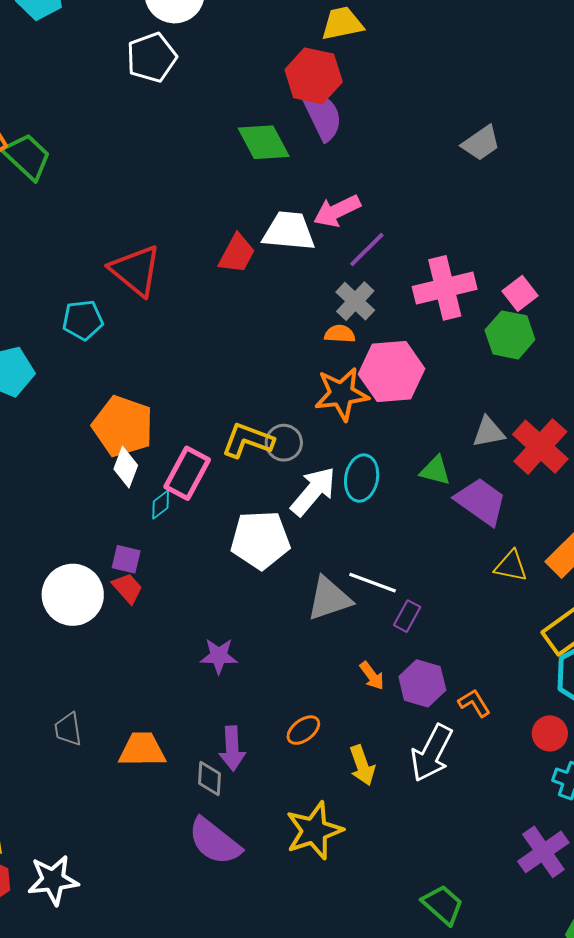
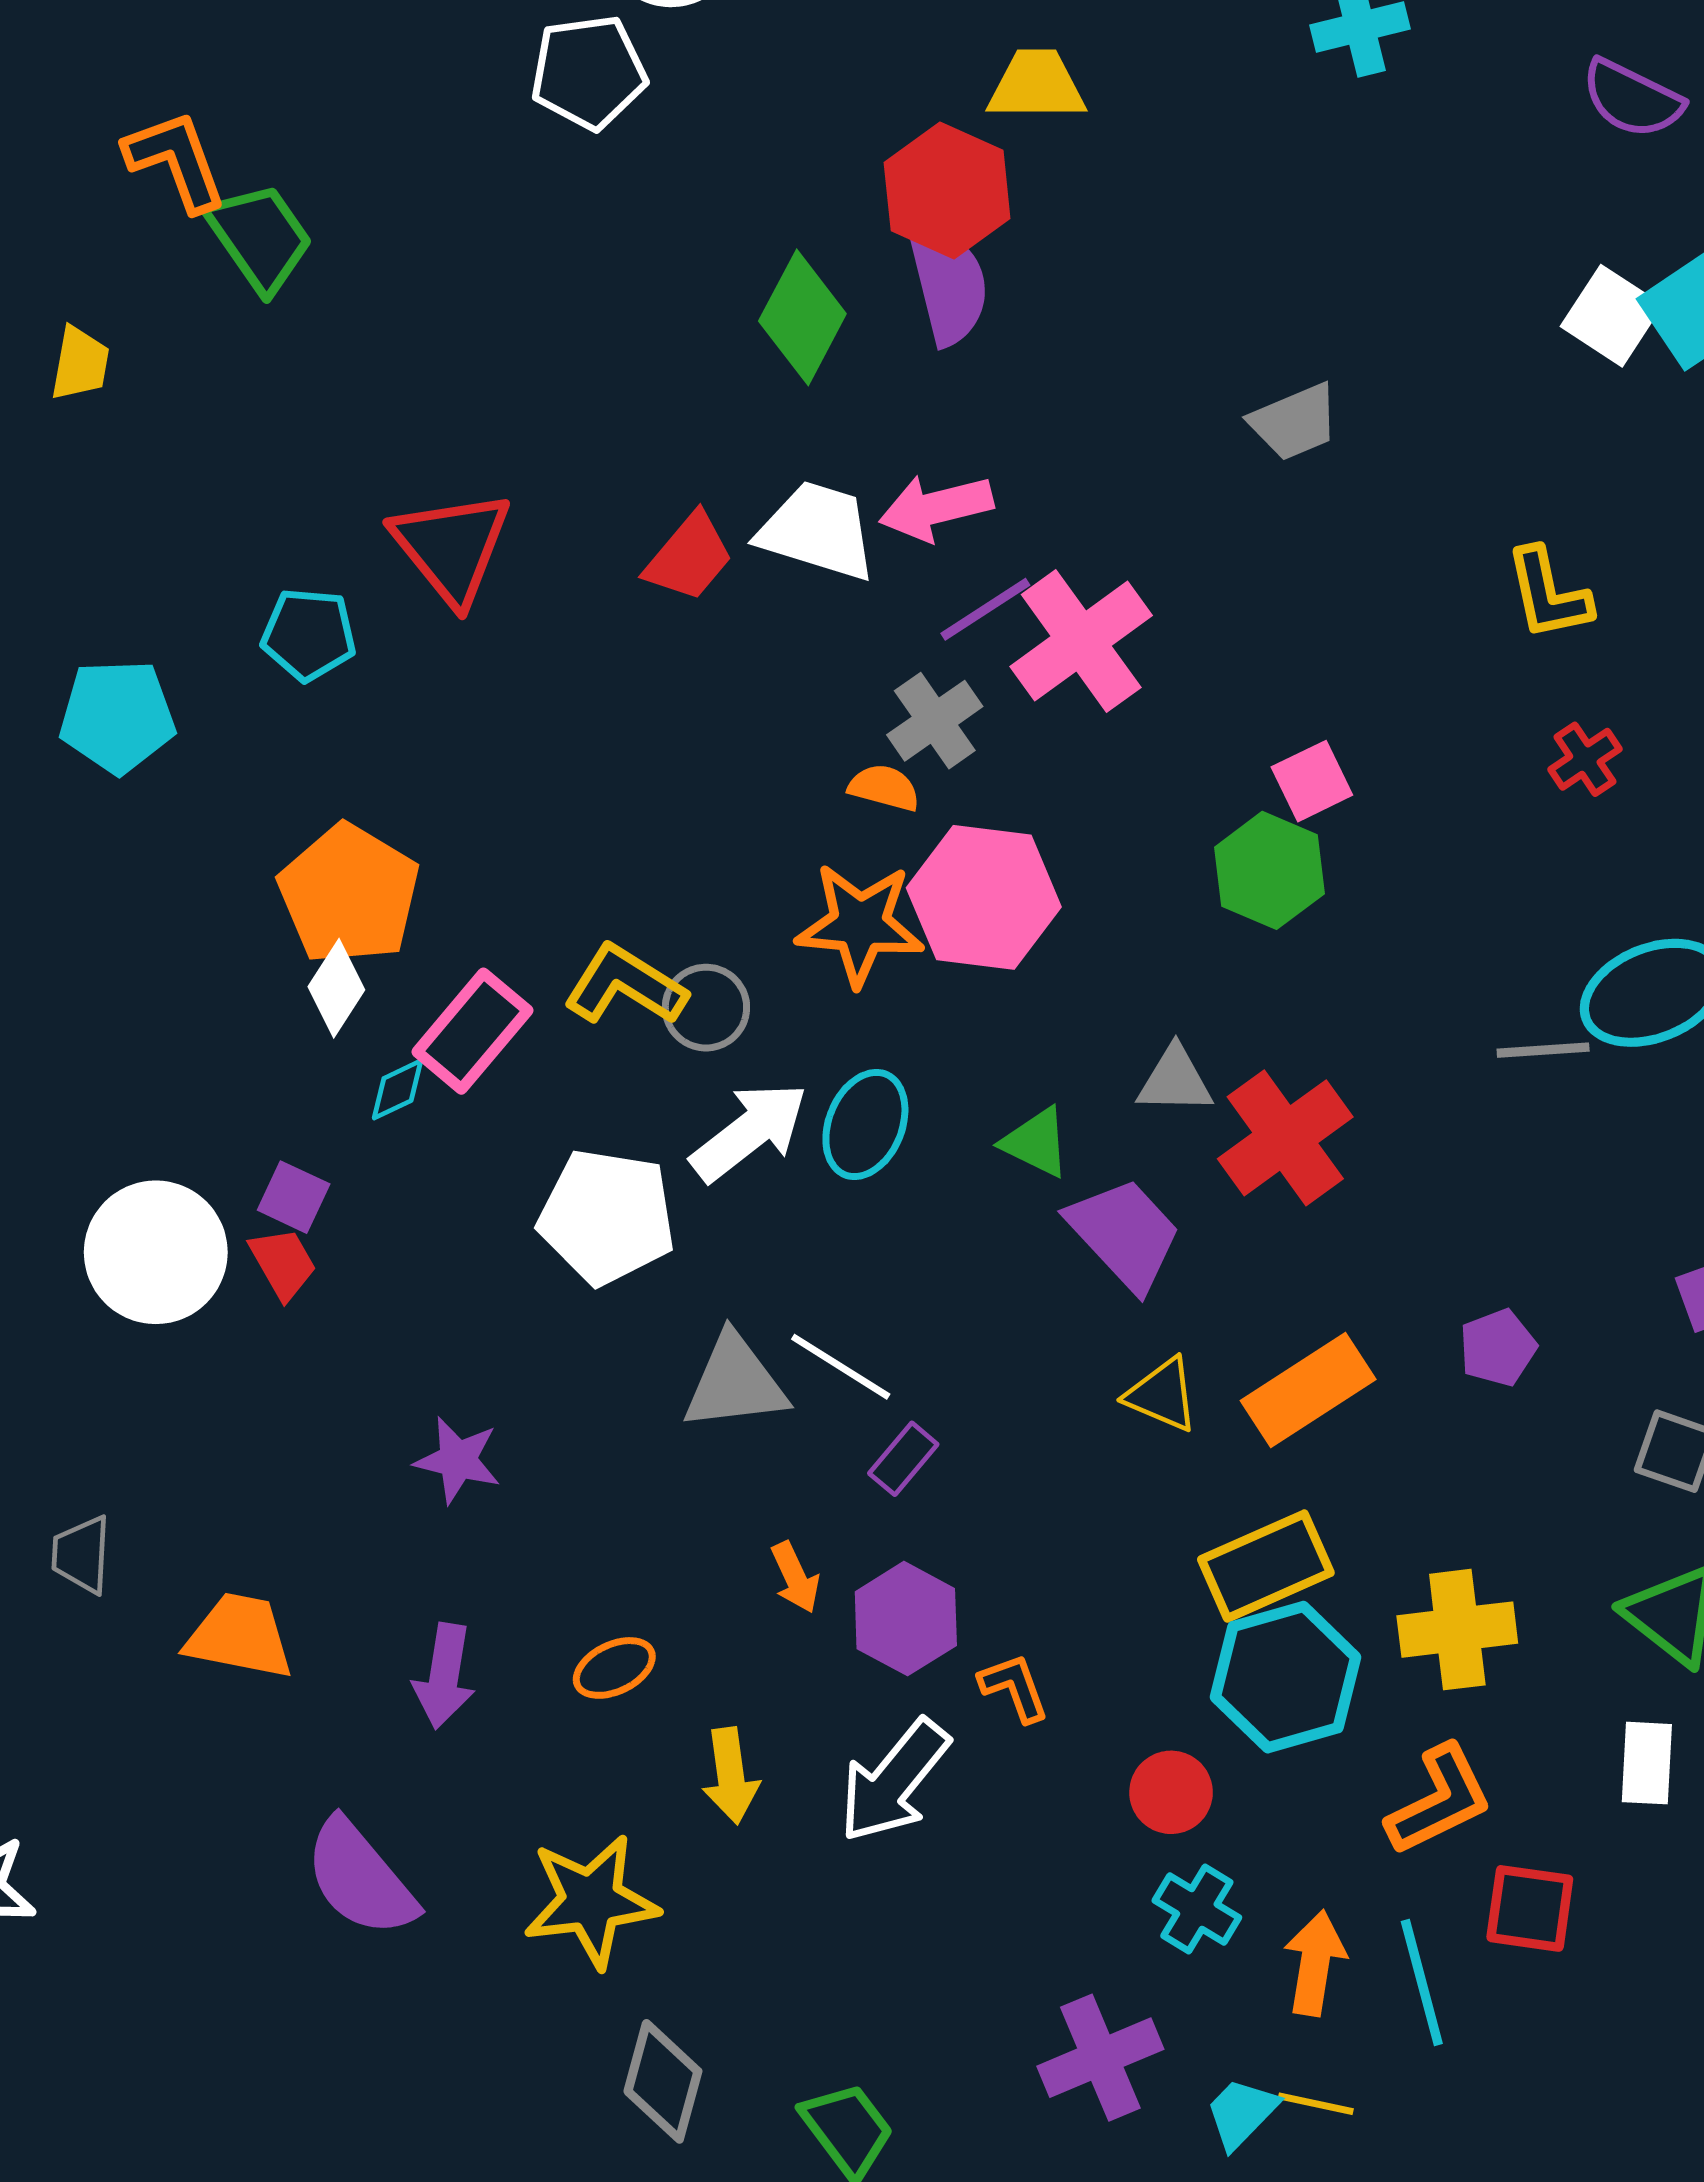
green diamond: (264, 142) -> (802, 317), turned 44
pink cross: (445, 288) -> (1081, 641), moved, turned -34
gray diamond: (210, 779) -> (663, 2081), moved, size x1.4

